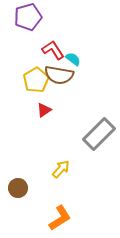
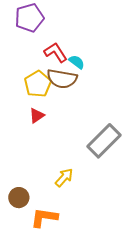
red triangle: (44, 110) -> (37, 116), moved
orange L-shape: (60, 218) -> (44, 218), moved, turned -140

